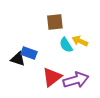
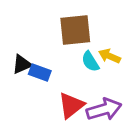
brown square: (55, 22) -> (75, 30), size x1.4
black triangle: (18, 59) -> (22, 64), moved, turned -42

